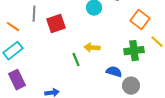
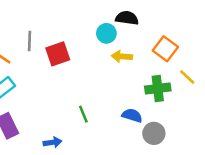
yellow arrow: (92, 48) -> (122, 56), moved
green line: (76, 60) -> (83, 114), moved

